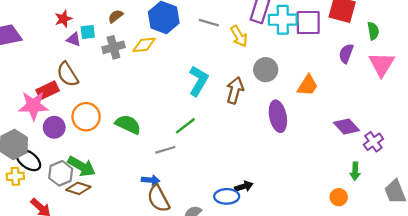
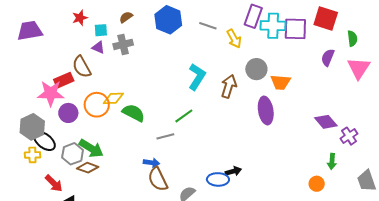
purple triangle: (74, 39) -> (98, 47), moved
yellow diamond: (144, 45) -> (113, 98), moved
orange trapezoid: (307, 85) -> (281, 82), moved, turned 60

